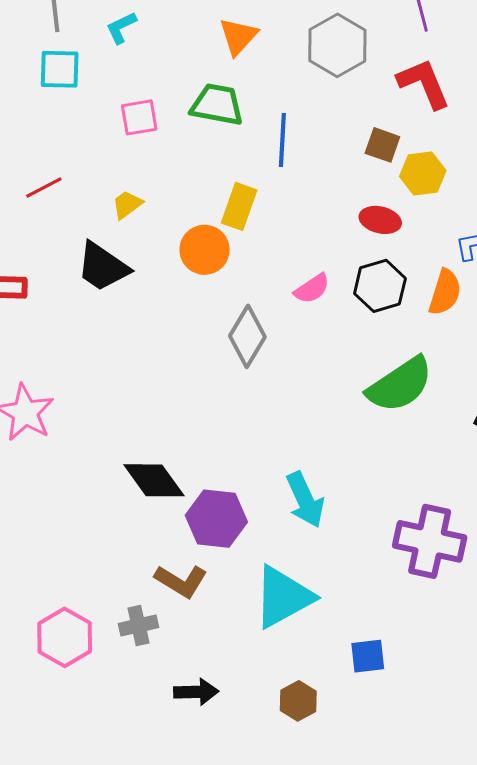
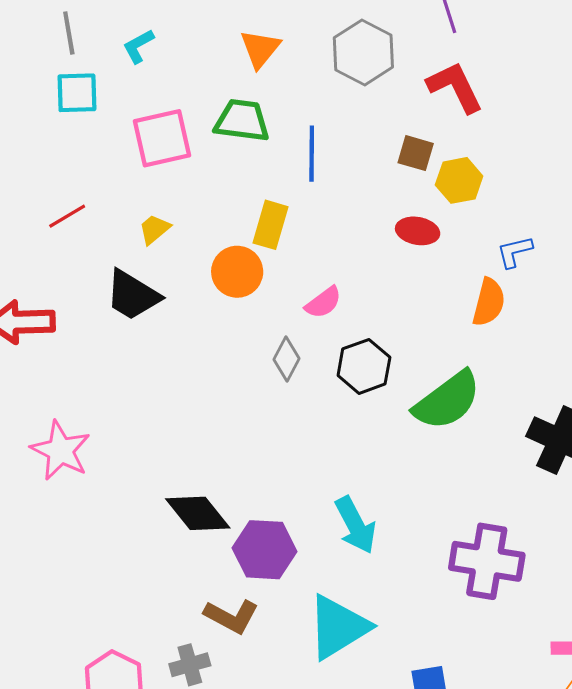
pink square: (139, 117) -> (162, 138), size x1.5
black hexagon: (380, 286) -> (364, 366), moved
pink semicircle: (312, 289) -> (323, 303), moved
gray diamond: (247, 336) -> (286, 359), size x0.7

